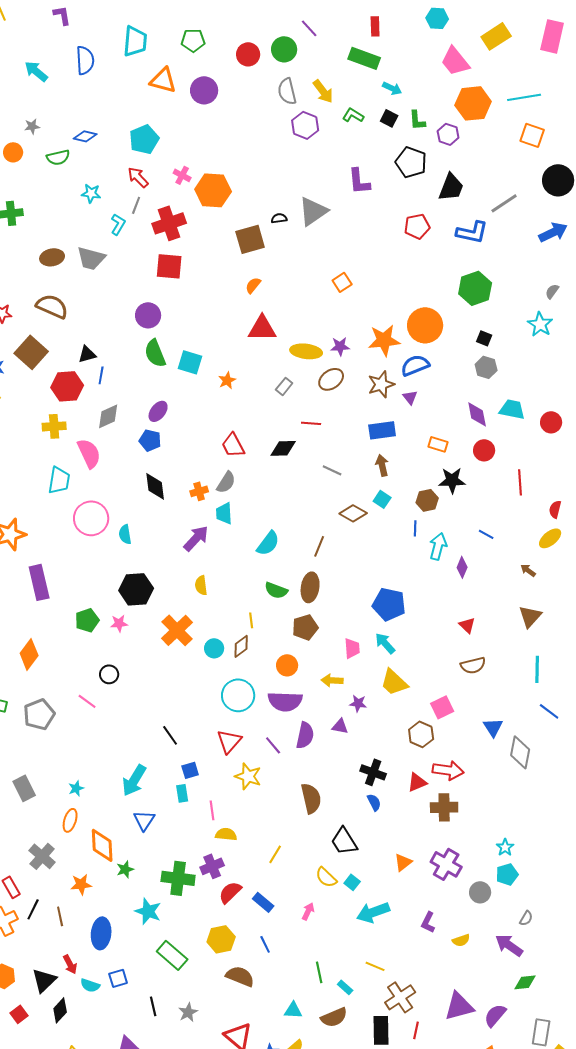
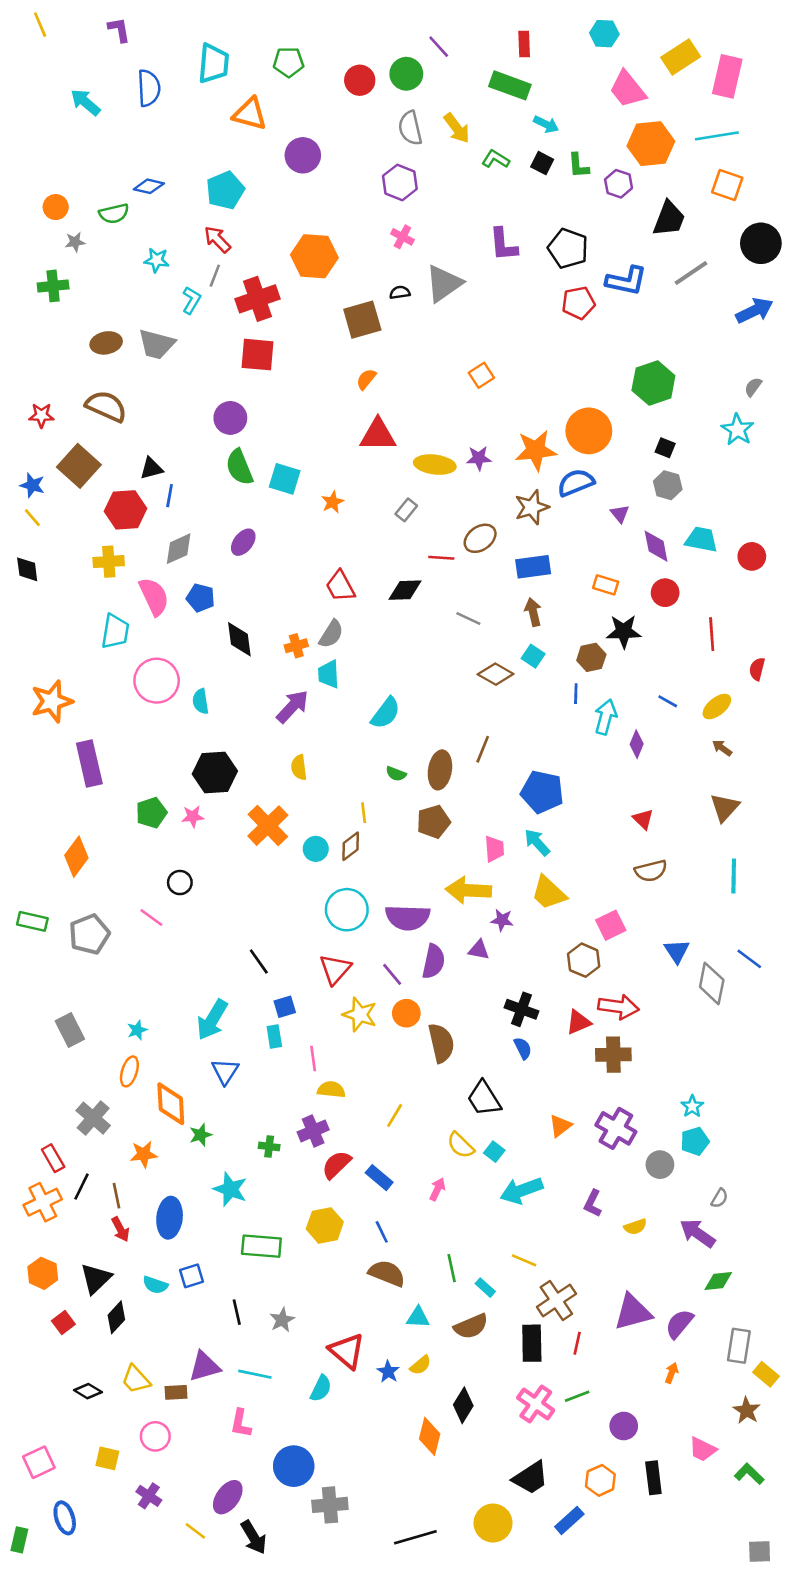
pink rectangle: (552, 36) -> (727, 76), moved
purple circle: (204, 90) -> (303, 155), moved
purple hexagon: (305, 125) -> (400, 182), moved
gray star: (32, 126) -> (75, 242), moved
black pentagon: (411, 162) -> (568, 248), moved
pink cross: (182, 175) -> (402, 237), moved
black trapezoid: (451, 187) -> (669, 219), moved
blue L-shape: (472, 232) -> (626, 281), moved
brown ellipse: (331, 379) -> (480, 538), moved
purple triangle: (410, 397) -> (620, 514), moved
blue pentagon: (150, 440) -> (201, 598), moved
yellow ellipse: (550, 538) -> (717, 707), moved
brown line: (319, 546) -> (483, 749), moved
green semicircle: (276, 590) -> (396, 774), size x0.7
orange circle: (287, 665) -> (406, 1013), moved
yellow arrow: (332, 680) -> (468, 890), size x1.6
blue line: (549, 711) -> (749, 959), moved
green cross: (178, 878) -> (269, 1146), size x0.5
green rectangle: (172, 955) -> (261, 1246), turned -36
red arrow: (70, 964) -> (120, 1229), moved
brown semicircle: (240, 976) -> (387, 1273), moved

